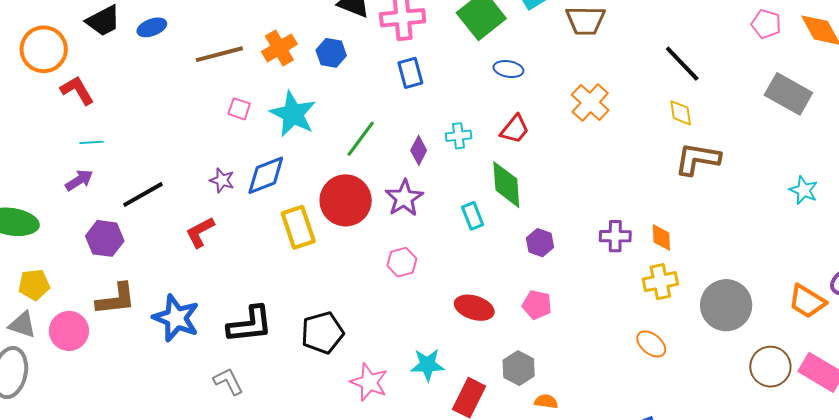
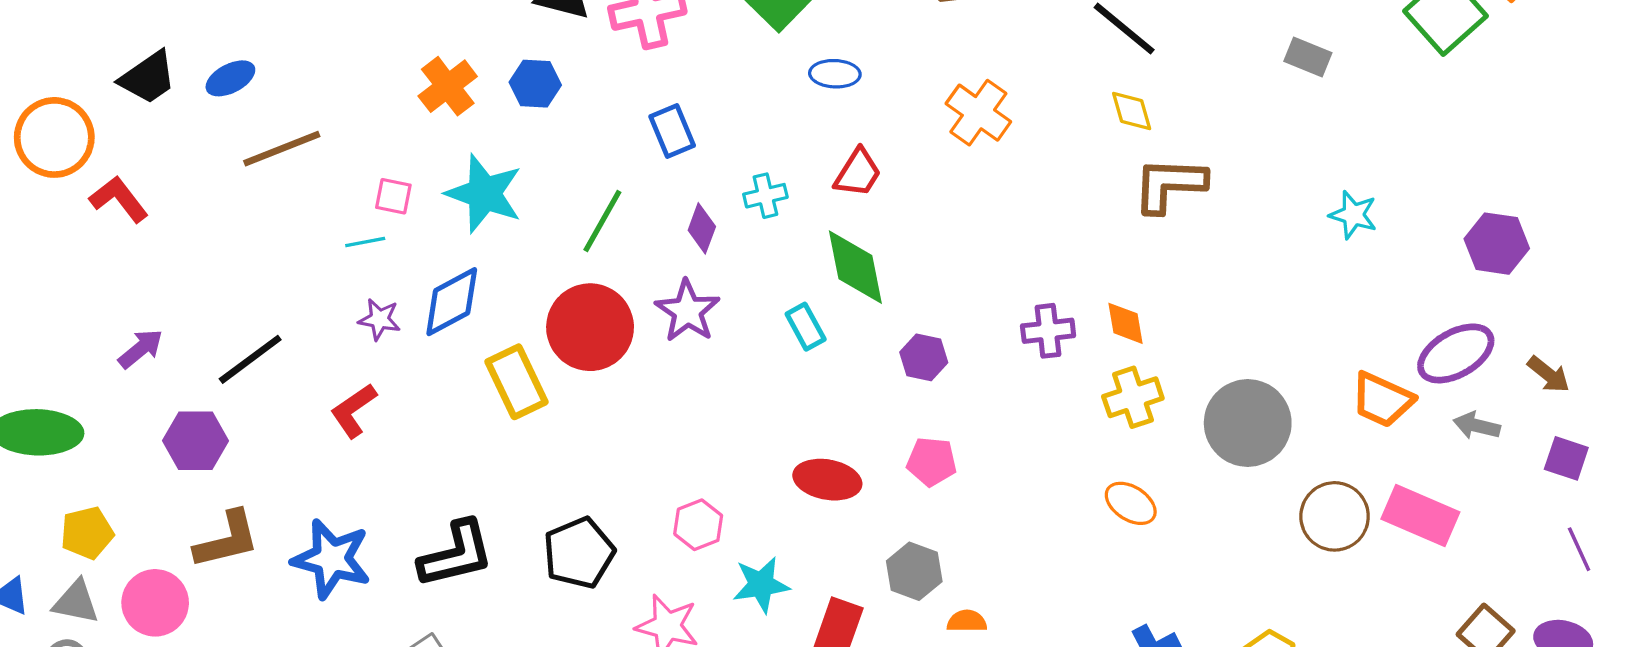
brown line: (219, 54) -> (282, 149), moved
blue rectangle: (410, 73) -> (672, 131), moved
gray rectangle: (788, 94) -> (1308, 57), size x0.6
cyan line: (91, 142) -> (365, 242), moved
pink hexagon: (402, 262) -> (698, 525), moved

